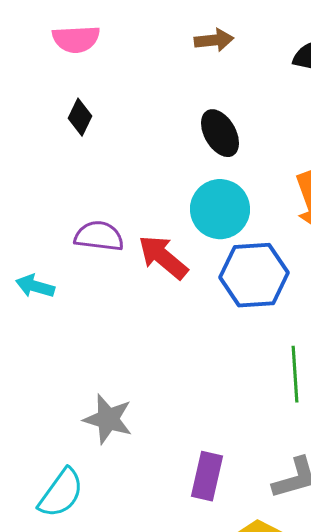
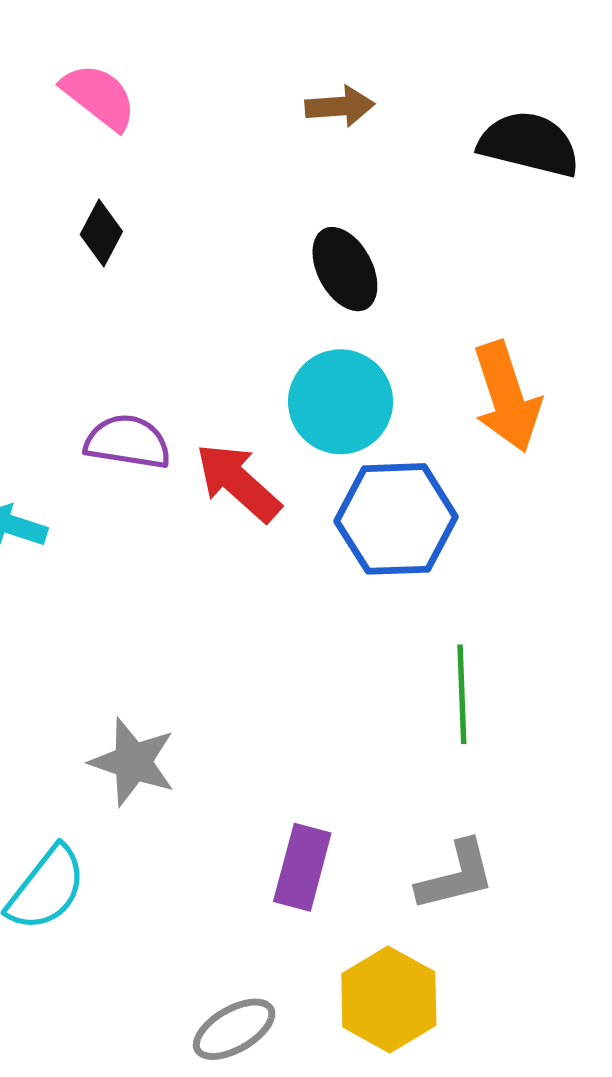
pink semicircle: (76, 39) -> (99, 97), turned -141

